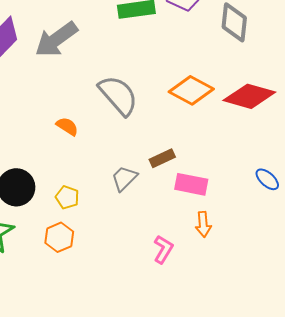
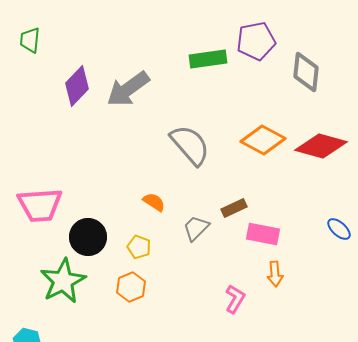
orange semicircle: (67, 126) -> (154, 202), moved

